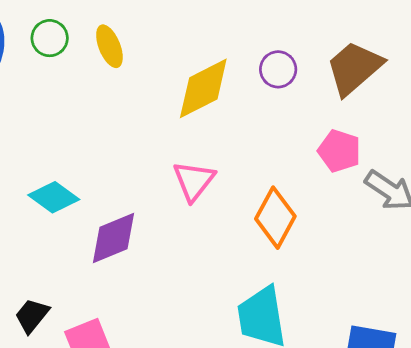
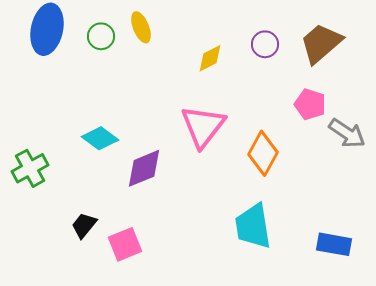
green circle: (50, 38) -> (101, 36), moved
yellow diamond: (203, 88) -> (210, 58), size x0.6
pink triangle: (194, 181) -> (203, 126), size x1.4

